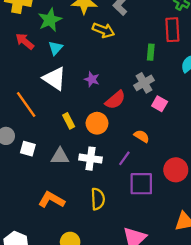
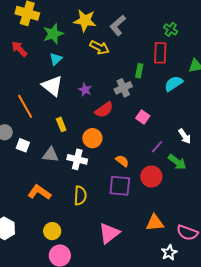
red arrow: (25, 41) -> (19, 49), moved
gray cross: (144, 83) -> (123, 88), moved
orange circle: (97, 123) -> (92, 138), moved
orange semicircle: (142, 136) -> (122, 161), moved
purple line: (124, 158) -> (157, 147), moved

